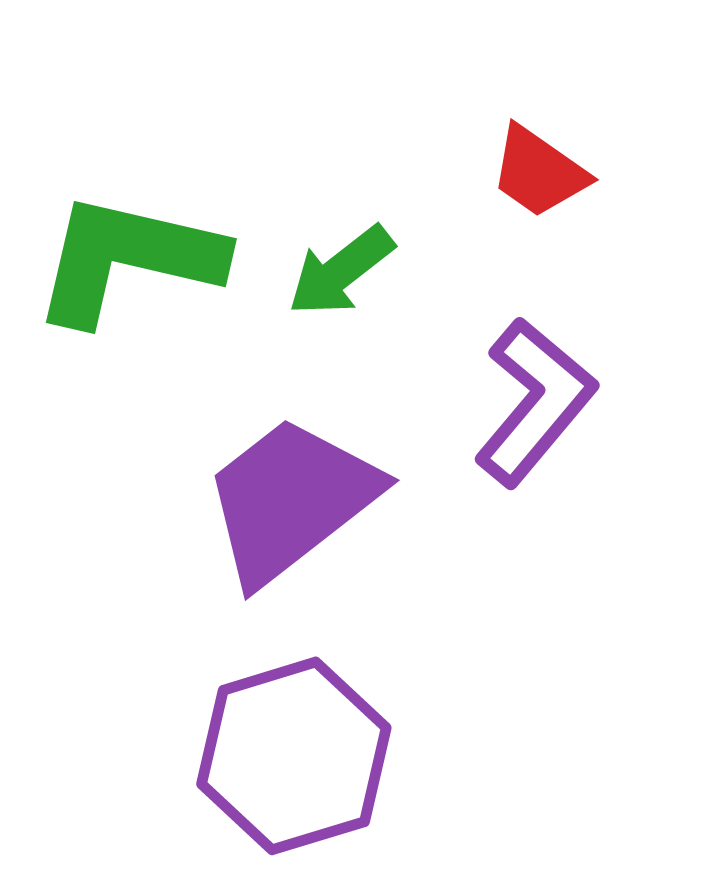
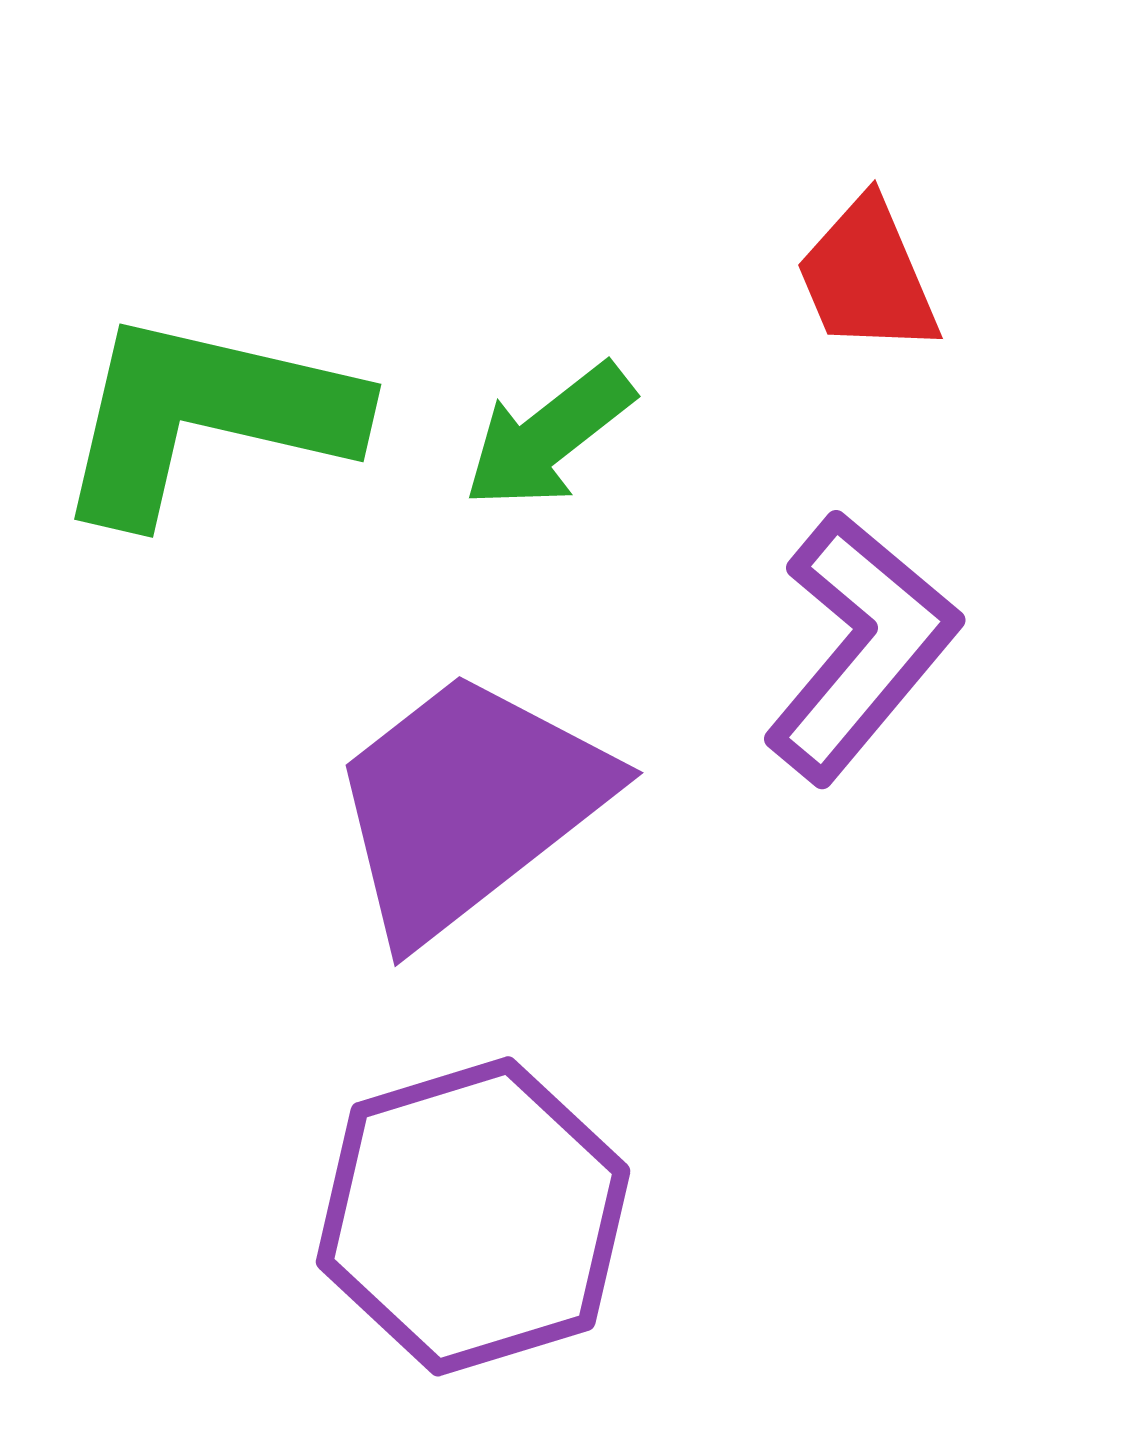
red trapezoid: (539, 172) -> (867, 277), turned 32

